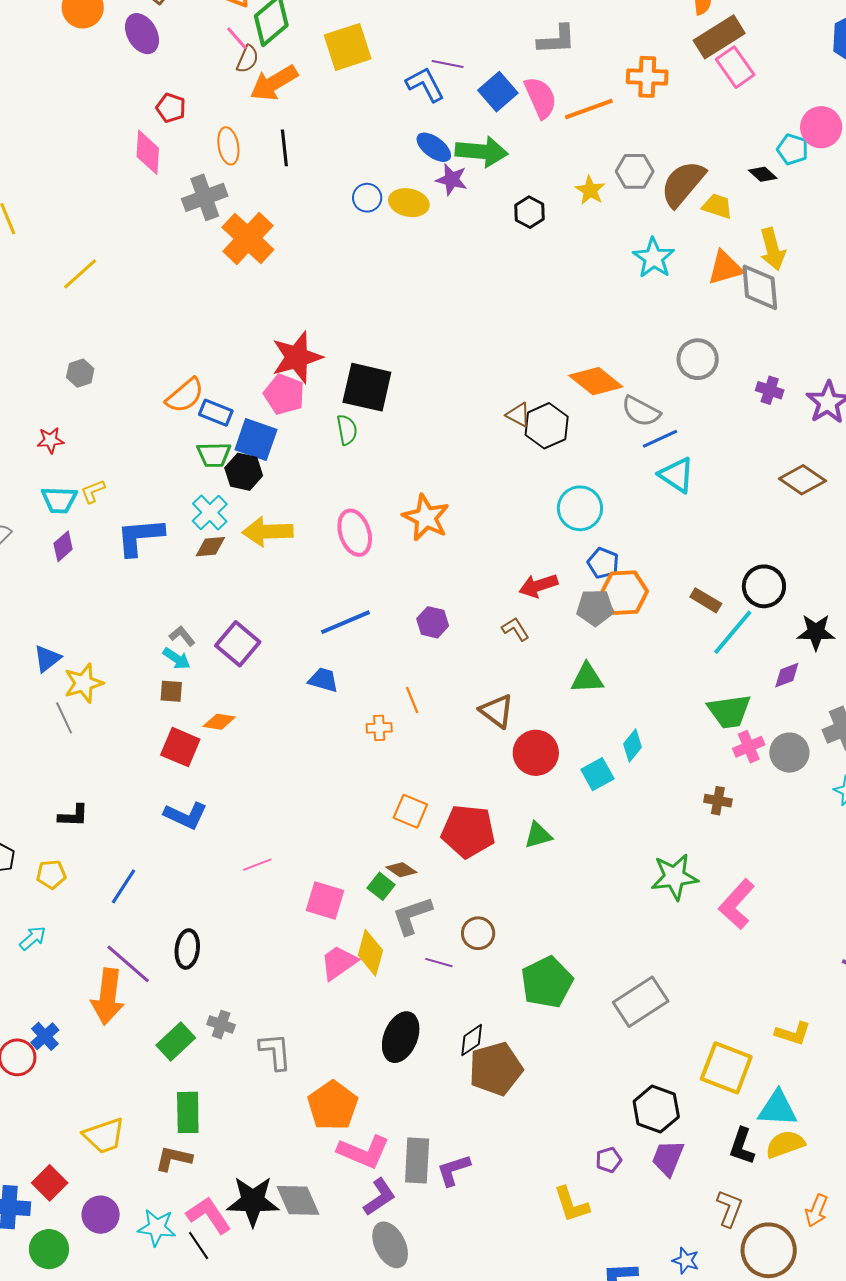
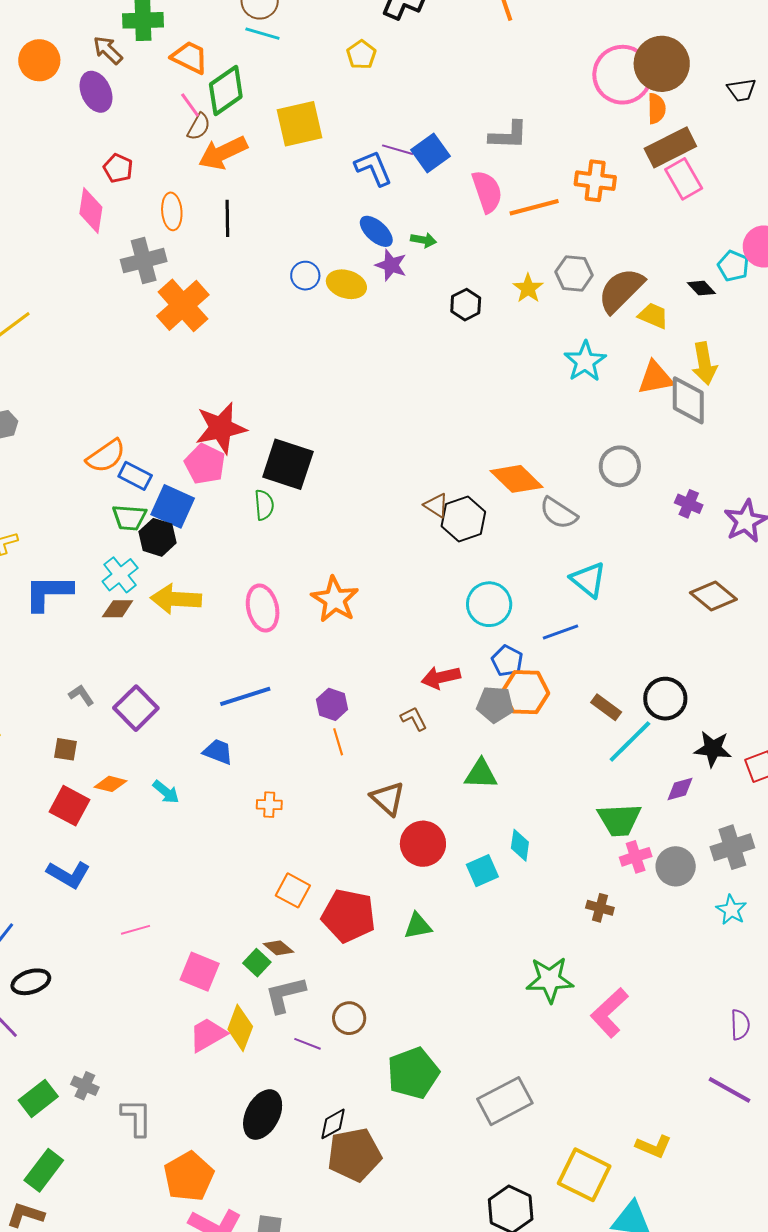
blue square: (498, 92) -> (430, 153), moved
green arrow: (482, 152) -> (423, 240), size x0.5
blue line: (660, 439) -> (561, 632), moved
cyan arrow: (176, 659) -> (166, 792), moved
orange line: (412, 700) -> (338, 742), moved
cyan diamond: (633, 746) -> (520, 845), turned -36
black ellipse: (187, 949) -> (31, 982), moved, turned 60
green rectangle: (188, 1112) -> (44, 1170), turned 33

